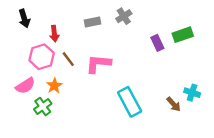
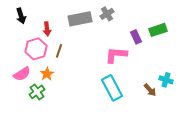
gray rectangle: (93, 22) -> (80, 19), size x1.6
brown line: (68, 59) -> (59, 51), turned 56
pink L-shape: (98, 64) -> (116, 55), moved

